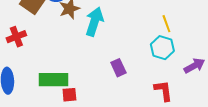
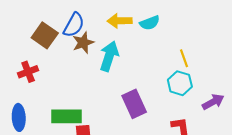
purple rectangle: (118, 68) -> (134, 104), size x1.5

